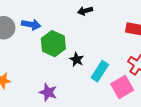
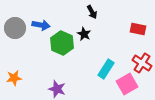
black arrow: (85, 11) -> (92, 12), turned -104
black star: (77, 59) -> (84, 34), moved

